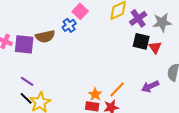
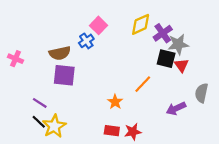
gray star: (162, 22) -> (178, 44), moved
purple square: (24, 44) -> (64, 75), moved
orange line: (117, 89) -> (143, 84), moved
orange star: (95, 94) -> (115, 102), moved

